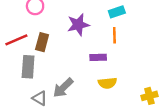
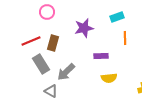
orange line: (114, 35) -> (125, 38), moved
gray rectangle: (28, 67) -> (41, 64), turned -36
gray arrow: (63, 88) -> (66, 72), moved

